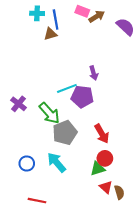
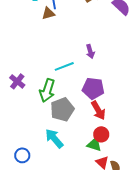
purple pentagon: (82, 97) -> (93, 88), moved
green arrow: (49, 113) -> (47, 90), turned 60
blue circle: (27, 164) -> (22, 155), moved
green triangle: (98, 169) -> (94, 144), turned 35

